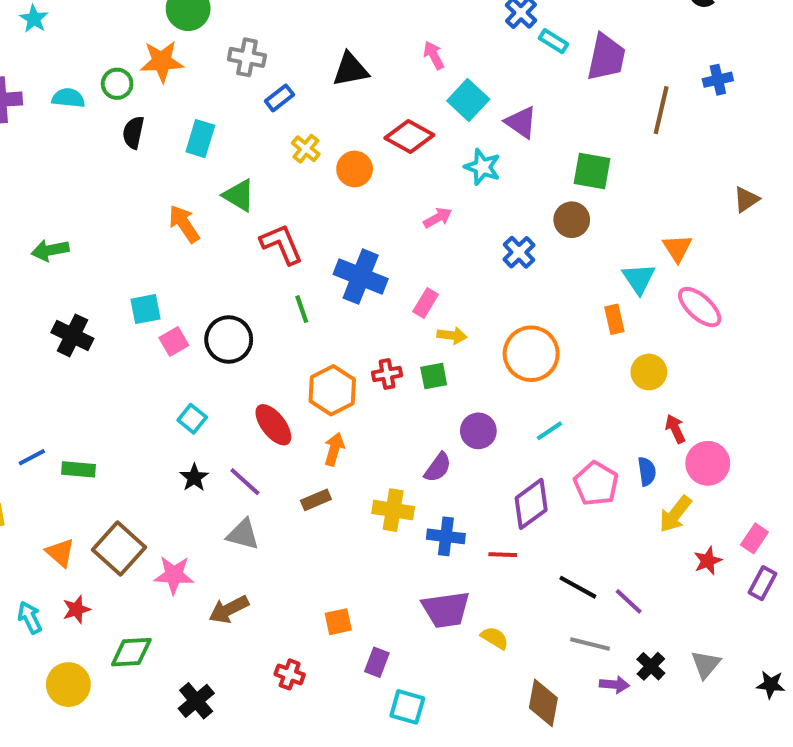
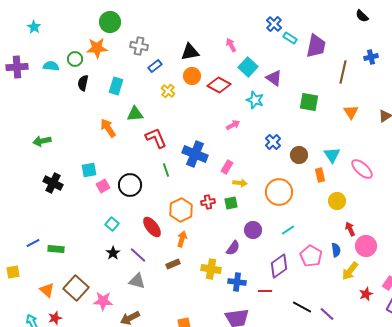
orange circle: (355, 169) -> (192, 76), moved
green triangle: (239, 195) -> (135, 114), turned -36
brown circle: (572, 220) -> (299, 155), moved
orange triangle: (677, 248) -> (351, 112), moved

